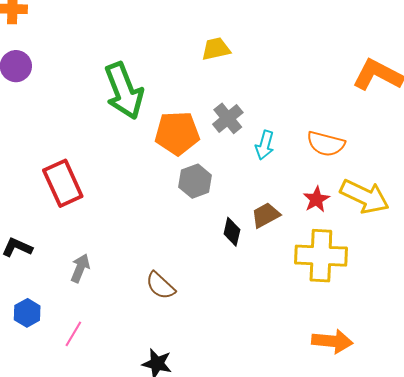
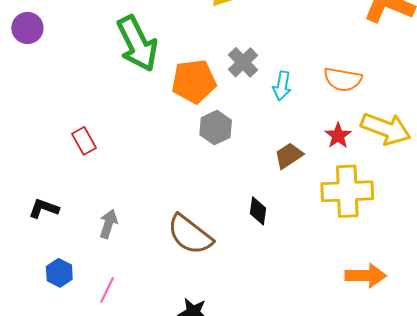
red rectangle: (63, 183) -> (84, 141), size x0.6
black diamond: (232, 232) -> (258, 211), moved
brown semicircle: (160, 286) -> (190, 235), size x1.5

